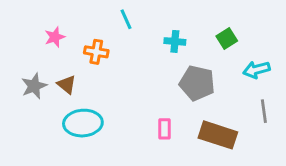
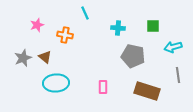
green square: (227, 39) -> (153, 26), turned 32
pink rectangle: (165, 129) -> (103, 87), moved

